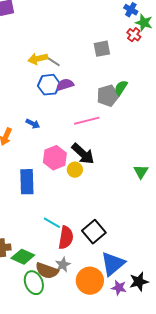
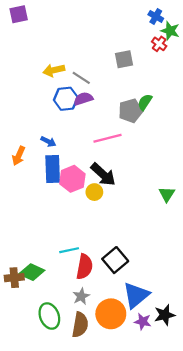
gray line: (52, 61) -> (81, 78), moved
blue rectangle: (27, 182) -> (53, 169), moved
cyan line: (52, 223) -> (69, 250), turned -42
green diamond: (23, 257) -> (32, 272), moved
brown semicircle: (47, 271) -> (80, 325), moved, turned -100

